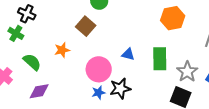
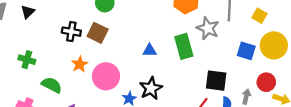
black cross: (27, 14) -> (71, 32), moved
pink circle: (99, 69) -> (106, 76), moved
gray star: (187, 72) -> (208, 28), moved

